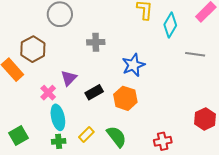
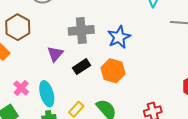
gray cross: (96, 42) -> (81, 30), moved, size x1.4
pink cross: (48, 93) -> (21, 88), moved

